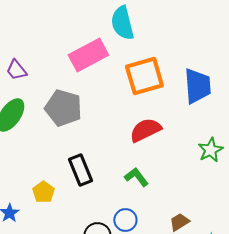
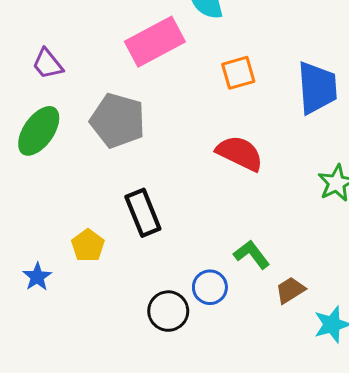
orange square: (144, 76) -> (238, 73), size x0.6
red semicircle: (145, 130) -> (240, 153), turned 52
green L-shape: (136, 177) -> (252, 254), moved

